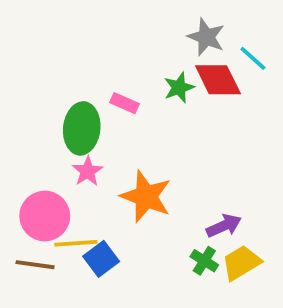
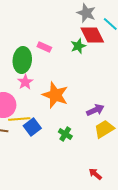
green star: (179, 88) -> (78, 46), moved
green cross: (204, 261) -> (65, 134), moved

